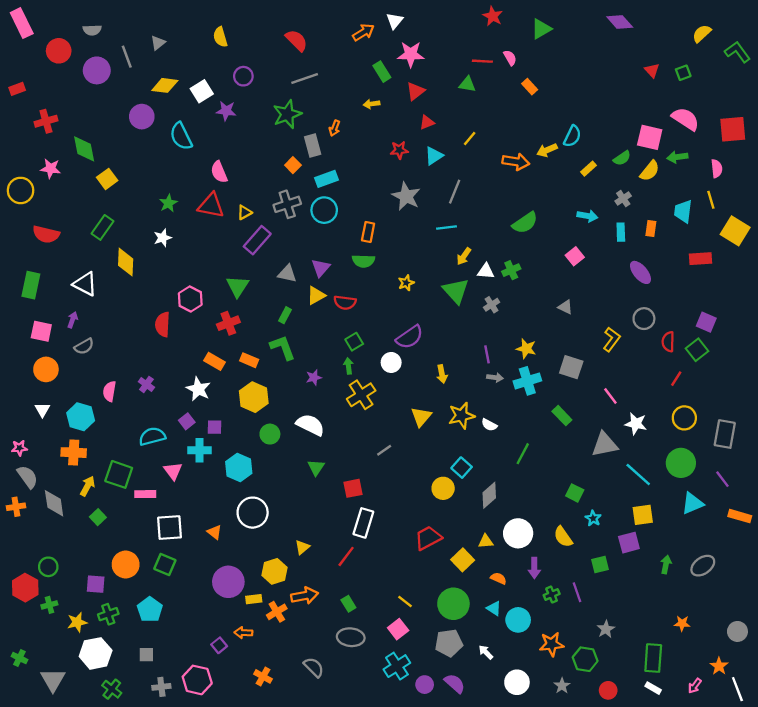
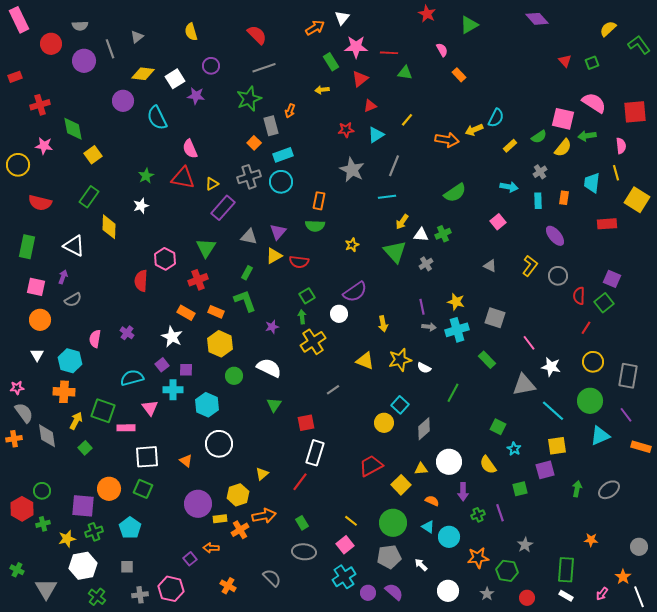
red line: (482, 61) -> (389, 53), moved
yellow L-shape: (612, 339) -> (530, 266), moved
yellow triangle: (421, 417) -> (365, 361), turned -48
purple square: (96, 584) -> (83, 506), size x1.4

